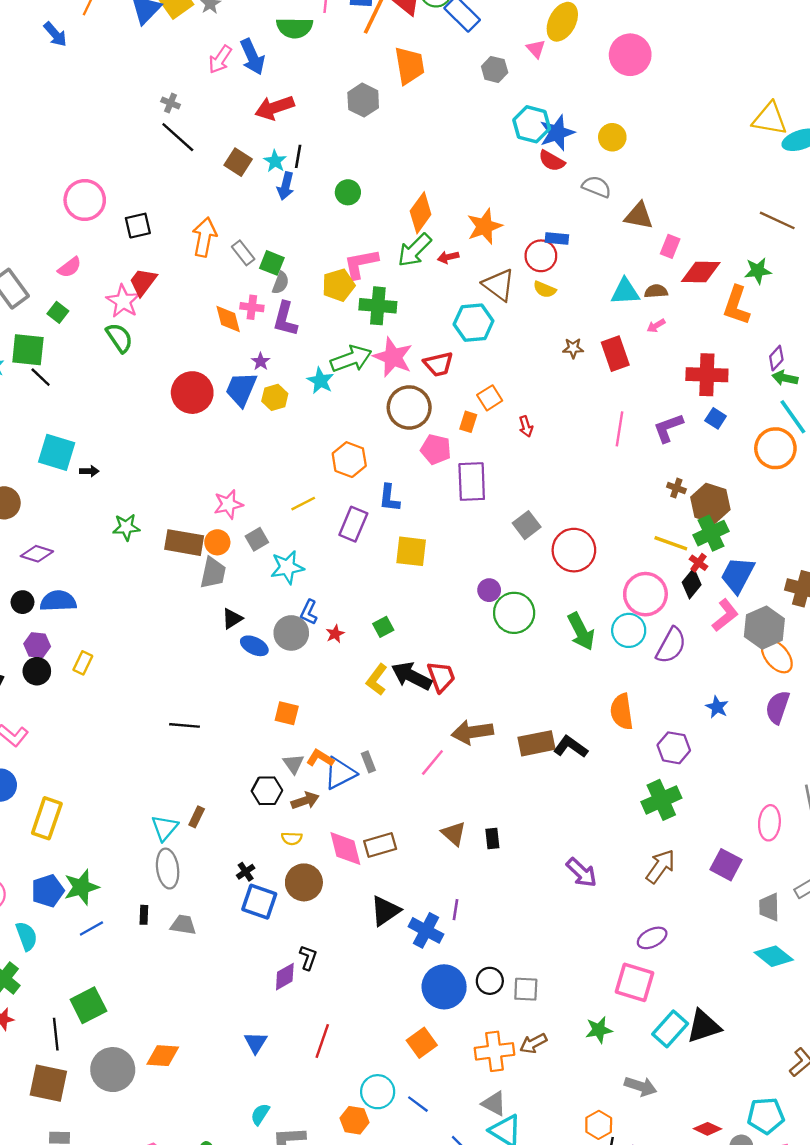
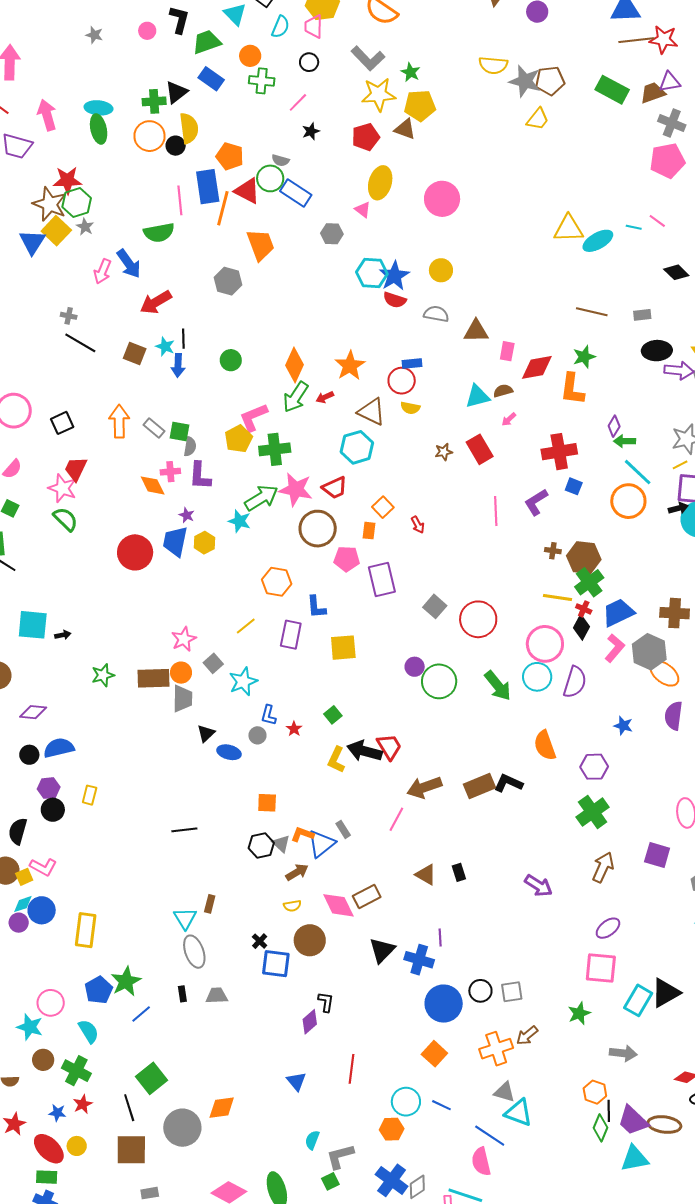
blue trapezoid: (738, 575) -> (618, 613), turned 48
gray circle: (291, 633) -> (257, 735), size x0.6
black hexagon: (267, 791) -> (261, 846), moved

